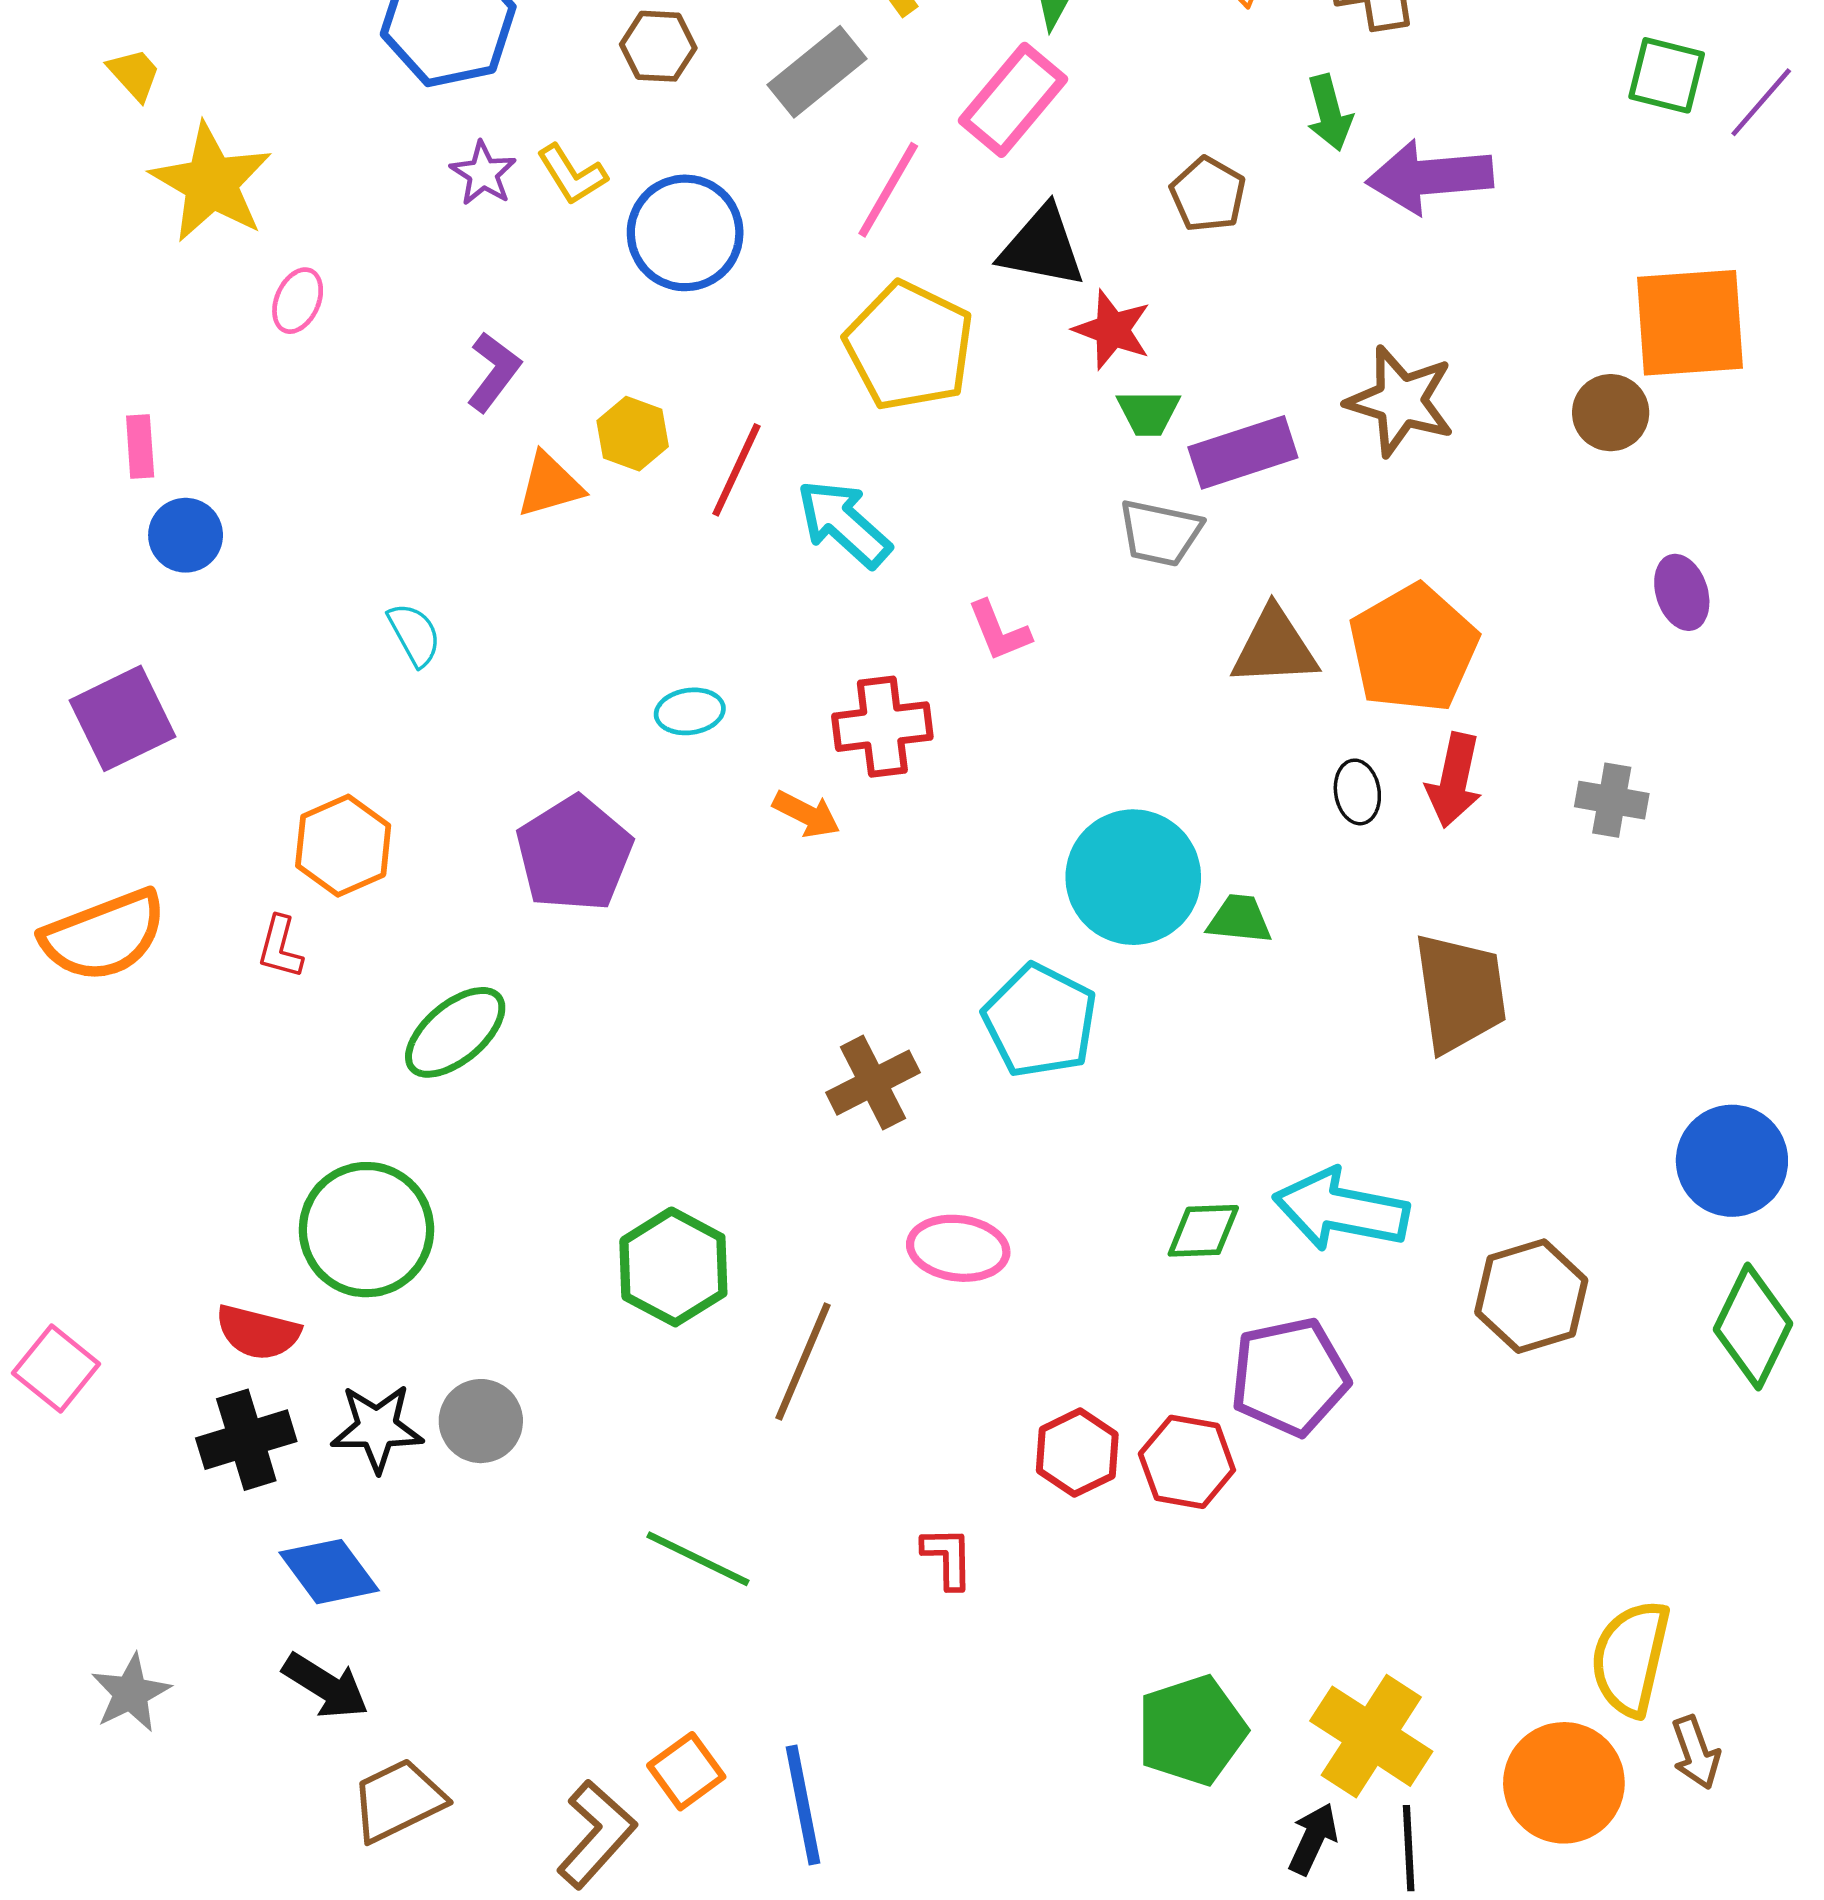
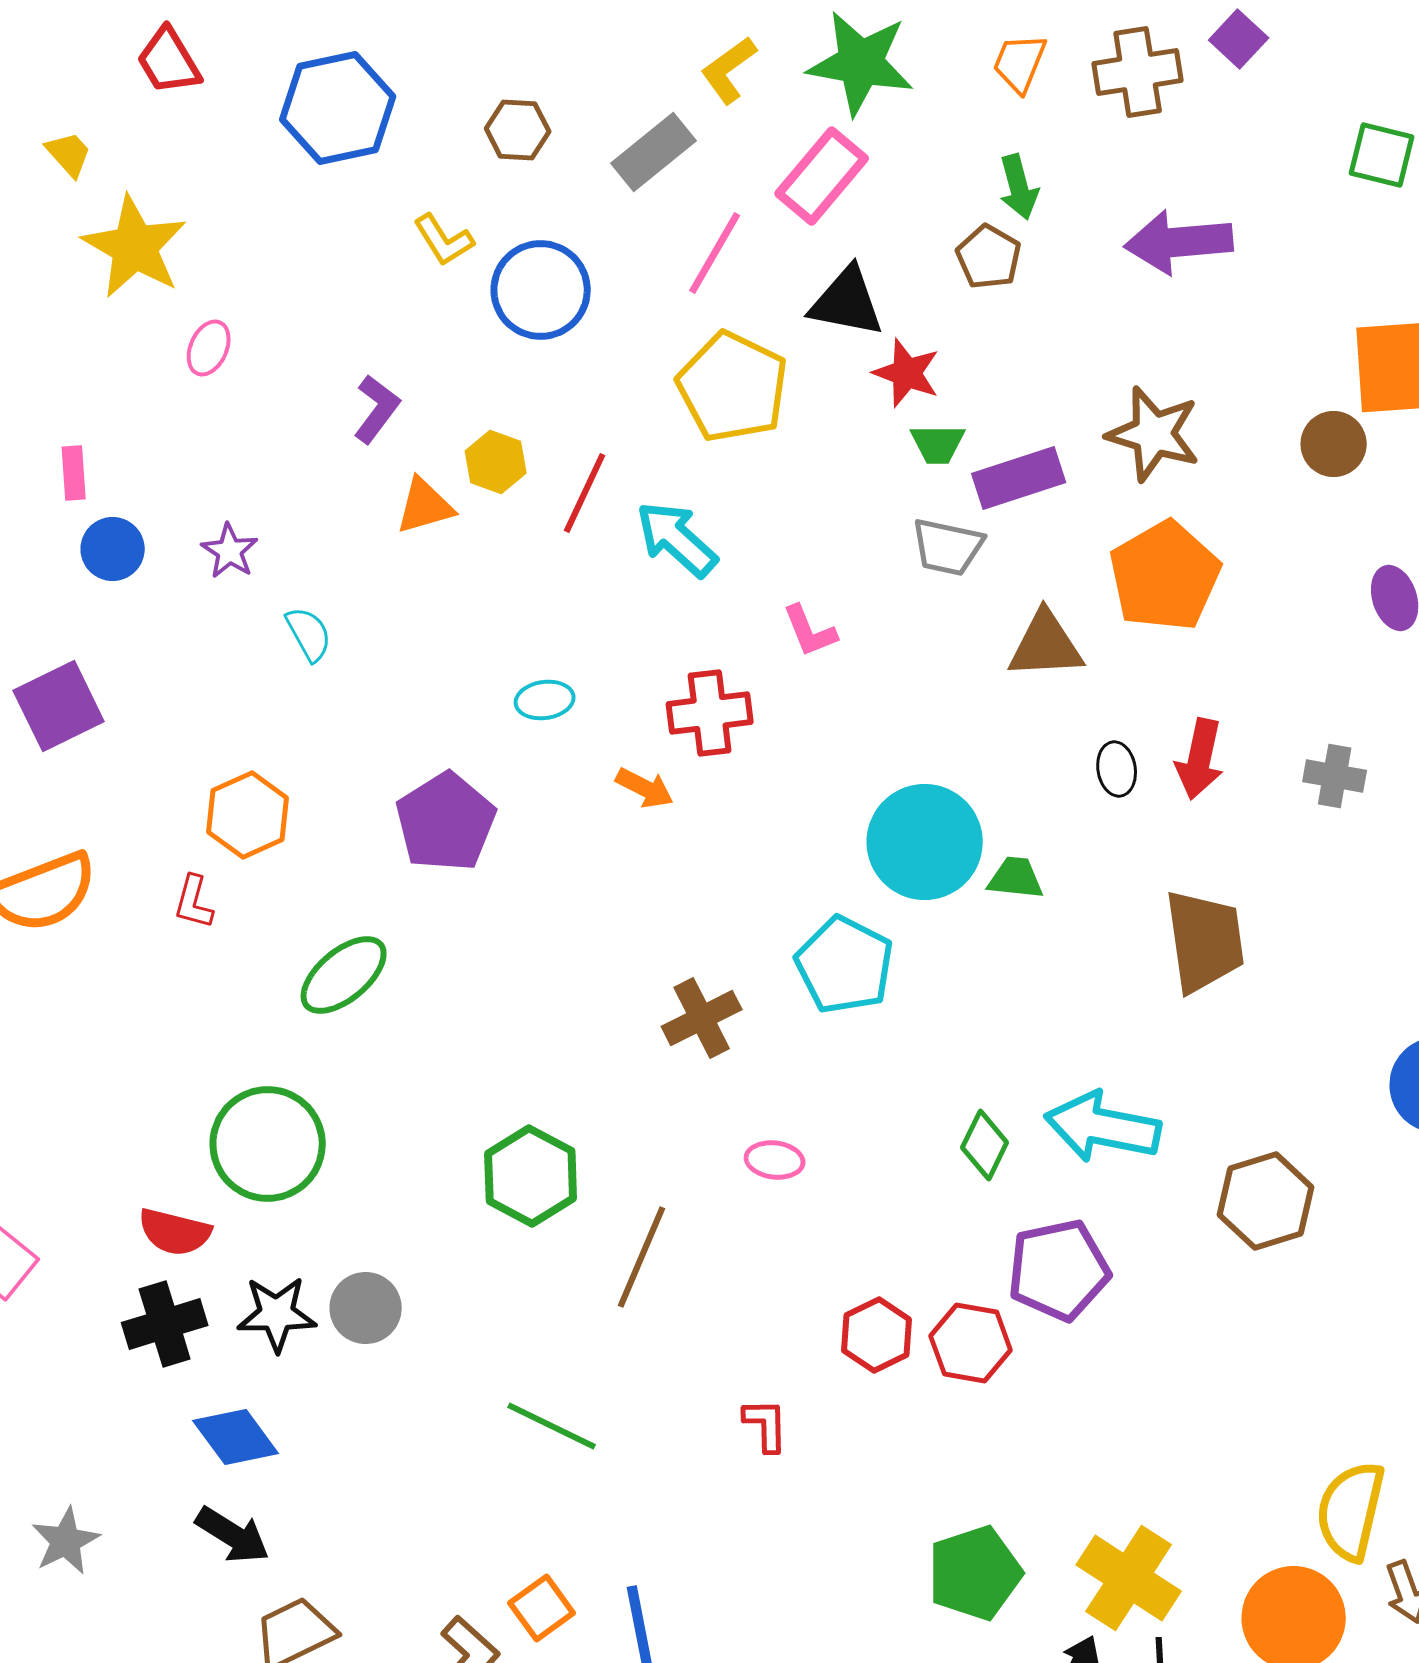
green arrow: (1329, 113) -> (1019, 187), moved
purple star: (483, 173) -> (230, 551), moved
orange pentagon: (1413, 648) -> (1165, 576), moved
green diamond: (1203, 1231) -> (985, 1145), turned -62
pink ellipse: (958, 1248) -> (775, 1160), size x0.7

